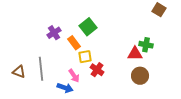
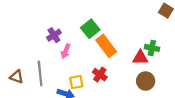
orange rectangle: (74, 43) -> (106, 46), moved, size x1.5
yellow square: (85, 57) -> (76, 82), moved
pink arrow: (74, 76) -> (66, 51), moved, turned 56

